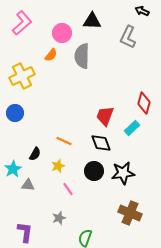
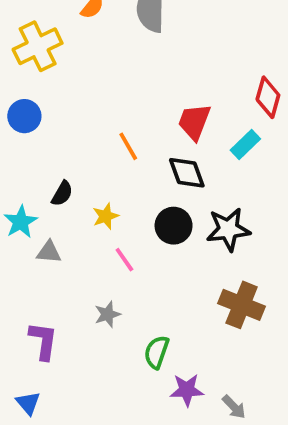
orange line: (64, 141) -> (128, 146), moved, turned 35

